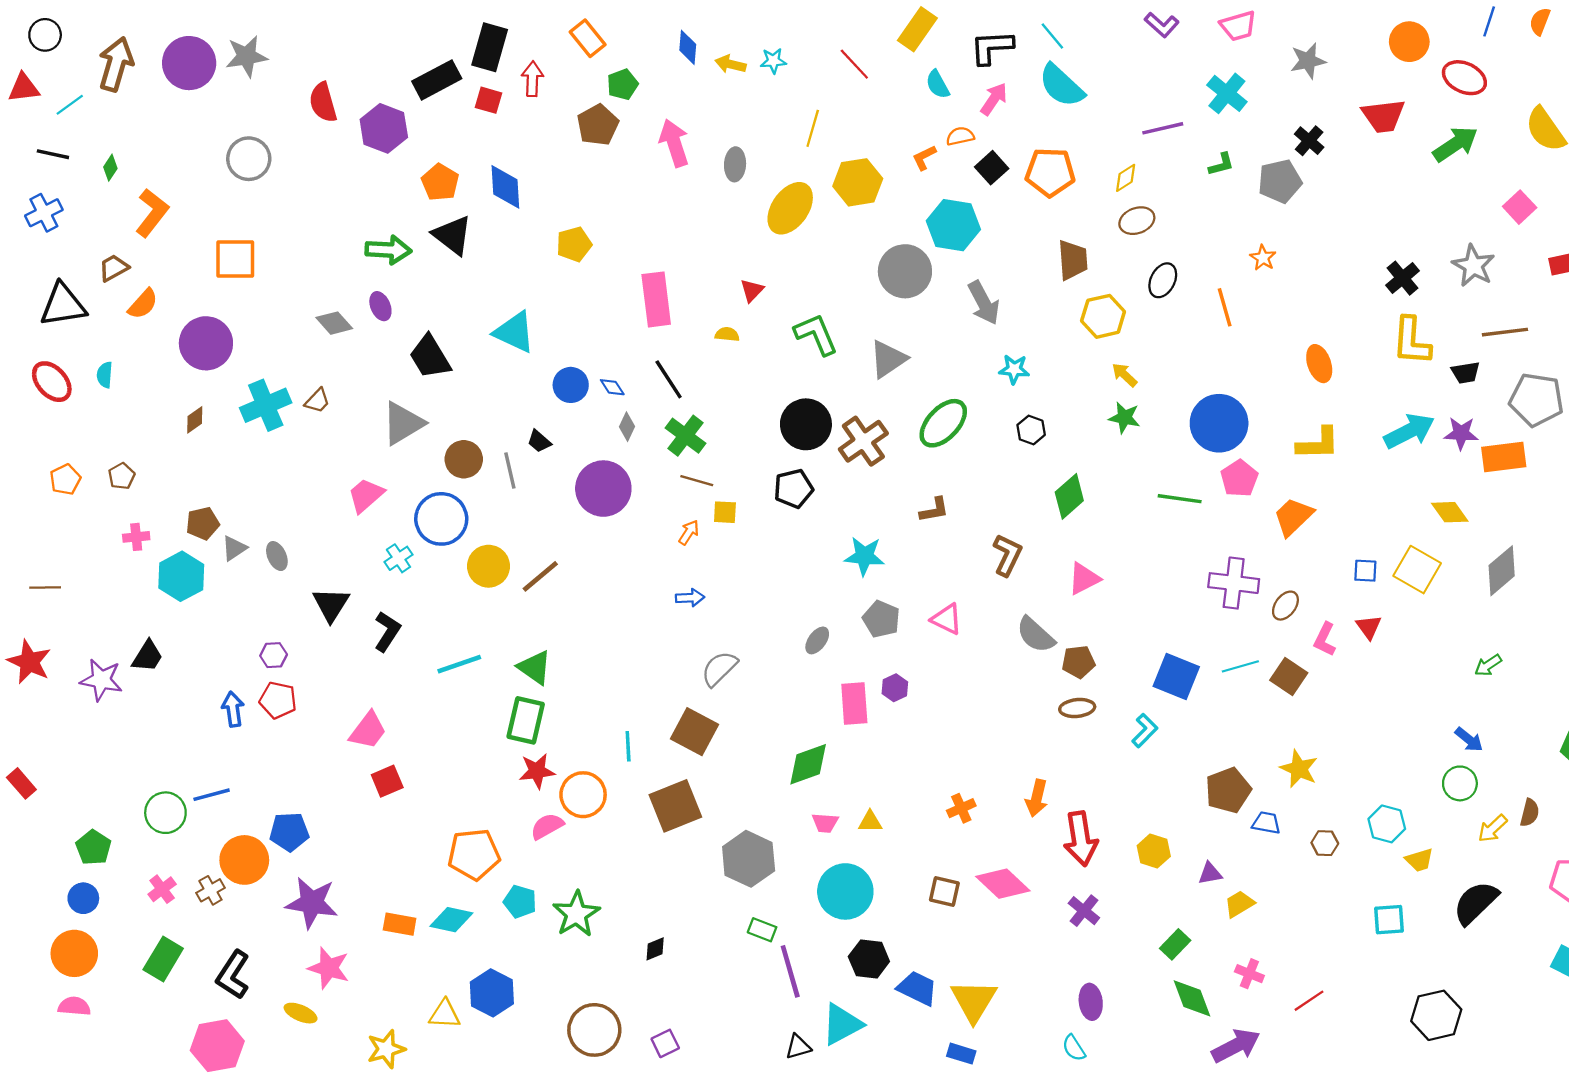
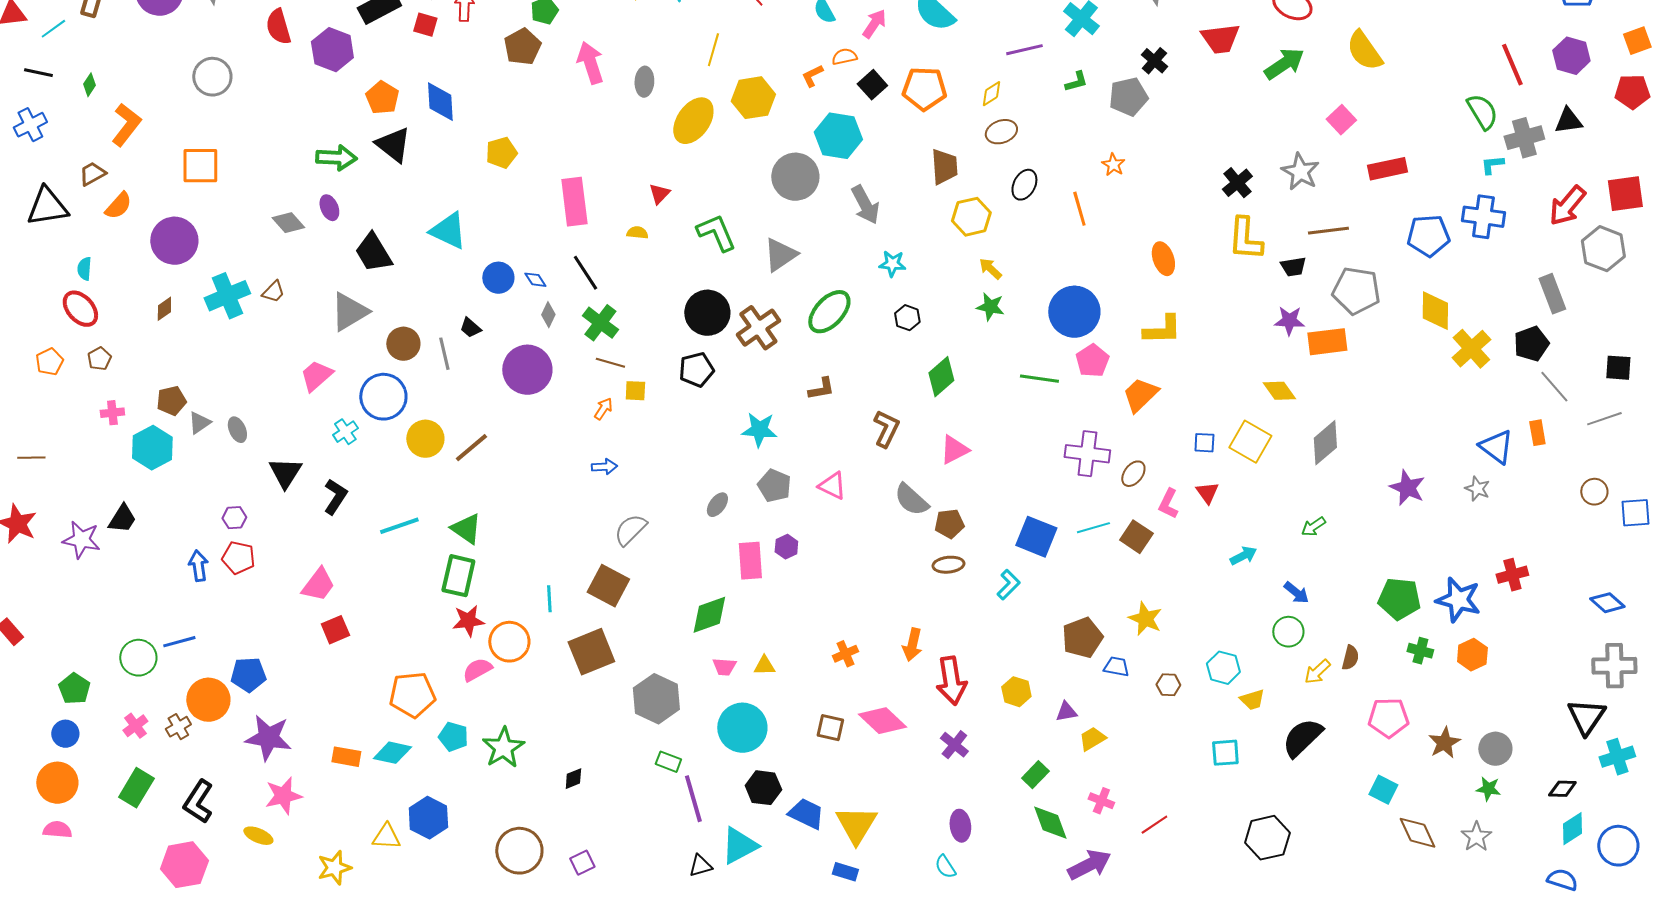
red ellipse: (52, 382) -> (80, 309), moved
cyan arrow: (1409, 431) -> (1243, 556), moved, size x0.6
pink star: (329, 968) -> (283, 796), turned -30

